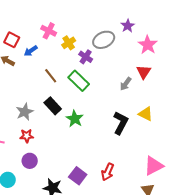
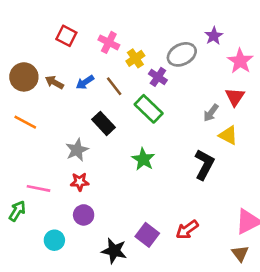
red square: (12, 40) -> (66, 36), moved
blue arrow: (31, 51) -> (85, 82), moved
brown line: (51, 76) -> (114, 86), moved
black rectangle: (53, 106) -> (104, 123), moved
yellow triangle: (146, 114) -> (228, 135), moved
red arrow: (108, 172) -> (187, 230), turned 30

